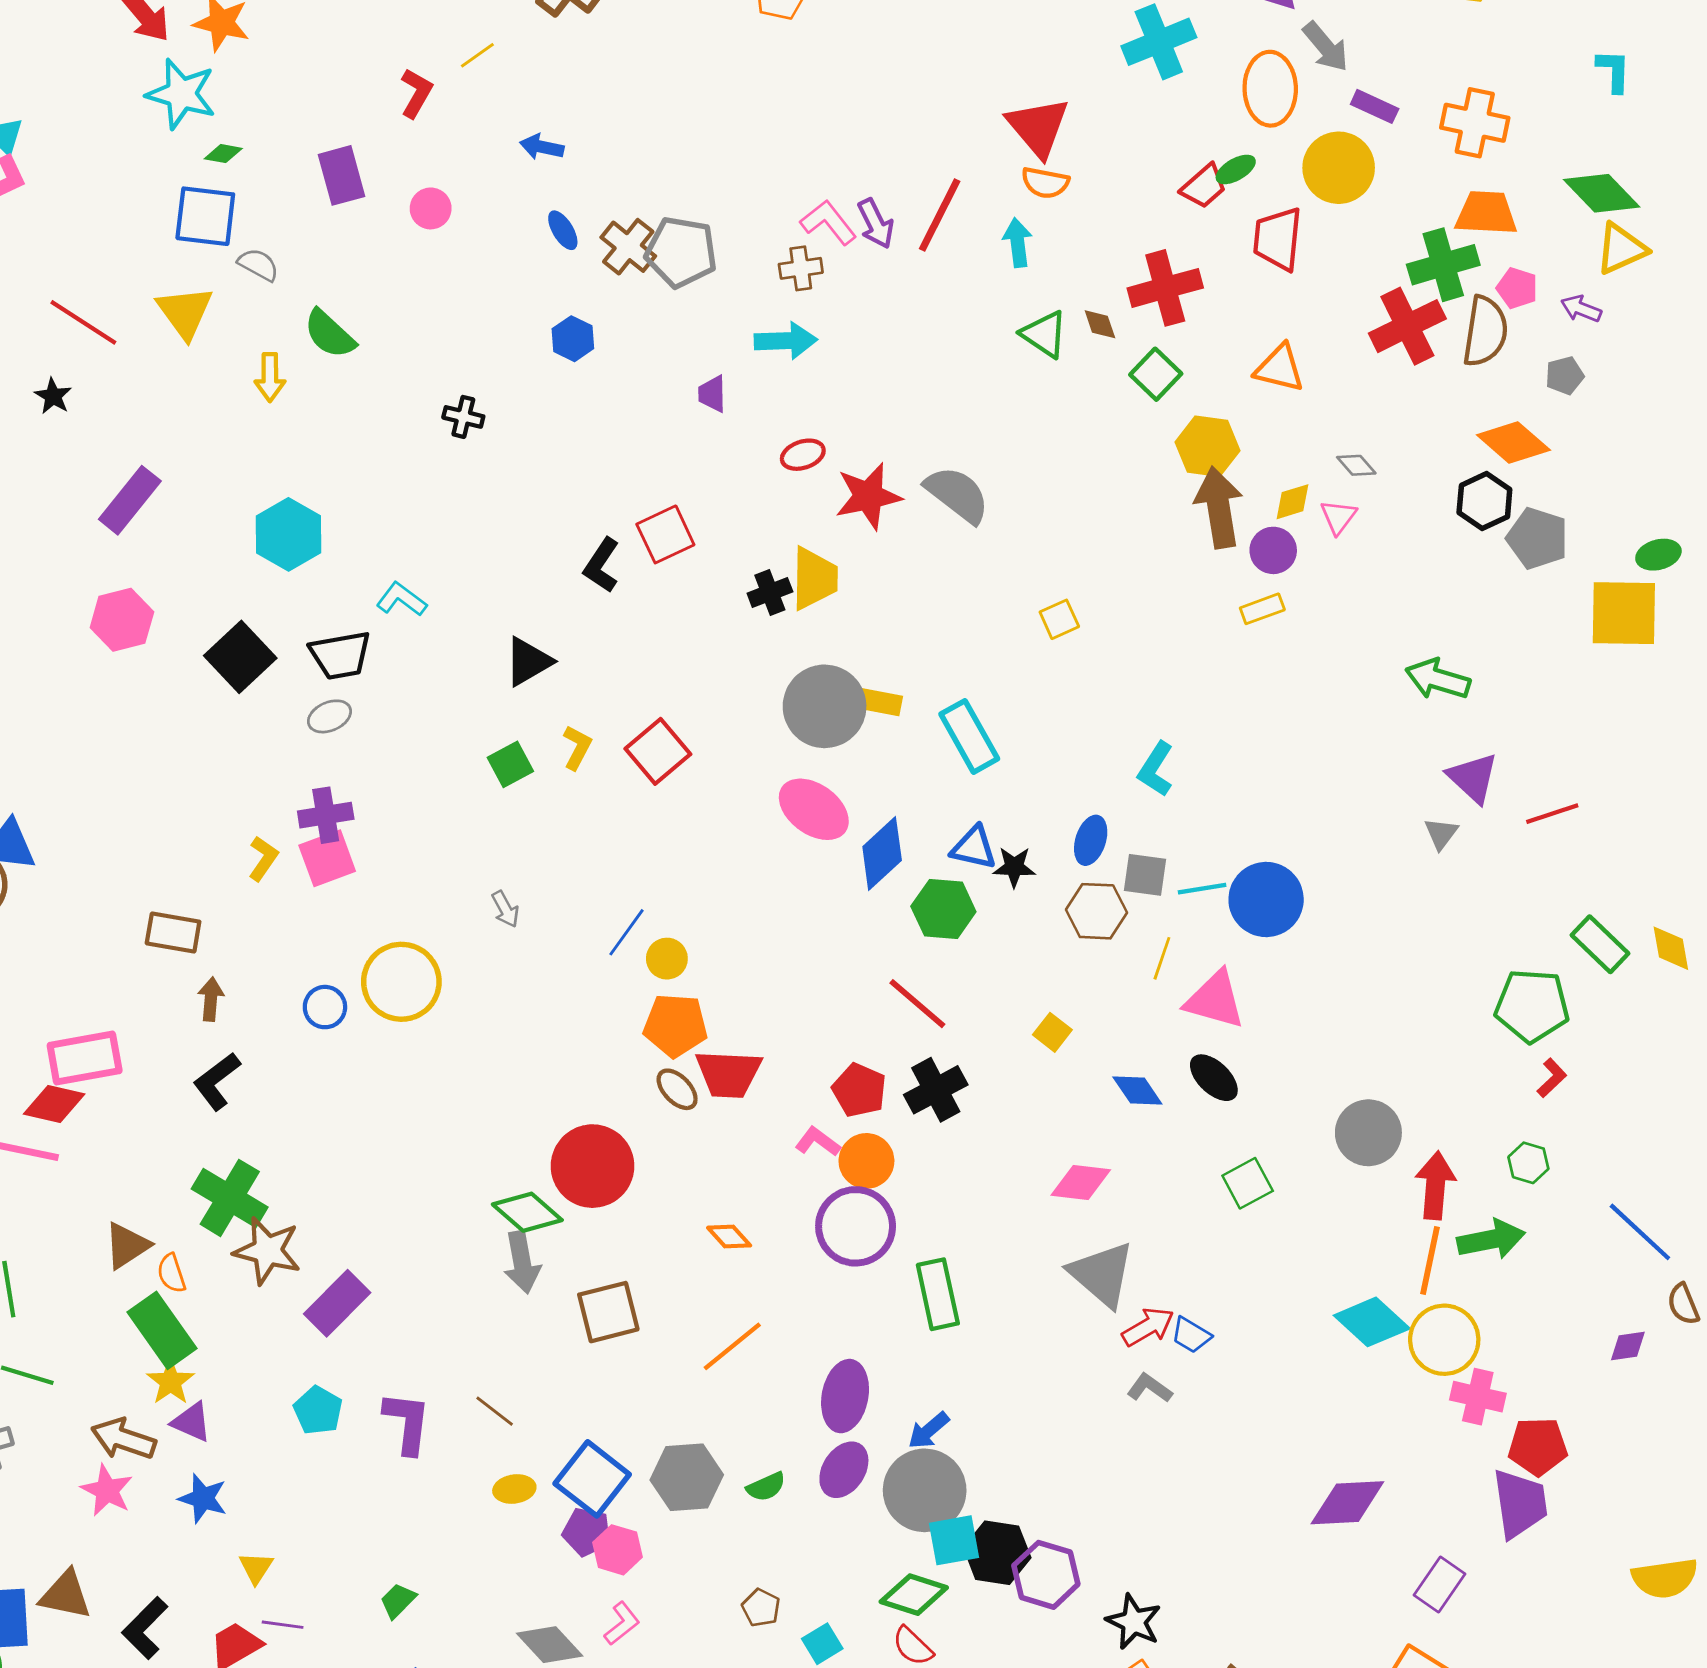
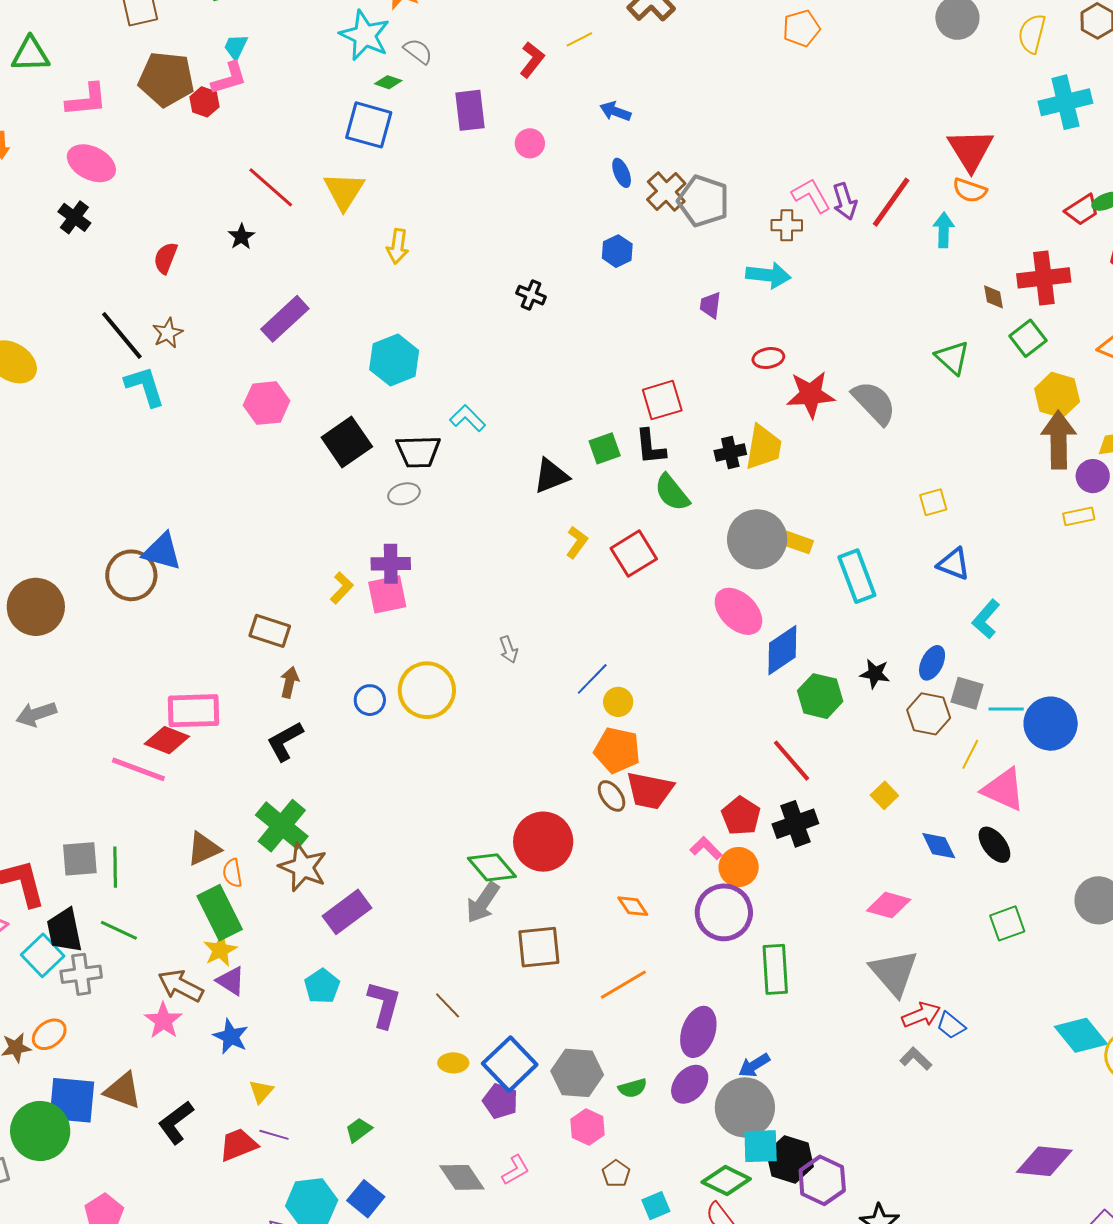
gray semicircle: (258, 265) -> (418, 51), moved
green semicircle: (330, 334) -> (672, 492), moved
green triangle: (1044, 334) -> (952, 358), moved
black L-shape: (602, 565) -> (650, 447), moved, turned -48
green square: (510, 764) -> (605, 448), moved
blue triangle: (974, 848) -> (954, 564), moved
gray arrow: (522, 1262) -> (483, 902), turned 36
pink hexagon: (617, 1550) -> (587, 1127), moved

